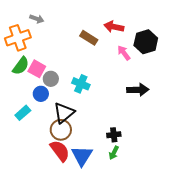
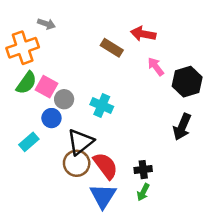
black hexagon: (146, 42) -> (187, 82), moved
black arrow: (138, 90) -> (182, 127), moved, turned 115
red semicircle: (60, 151) -> (105, 166), moved

